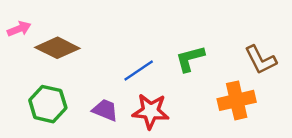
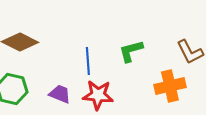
blue line: (139, 71) -> (88, 61), turned -60

